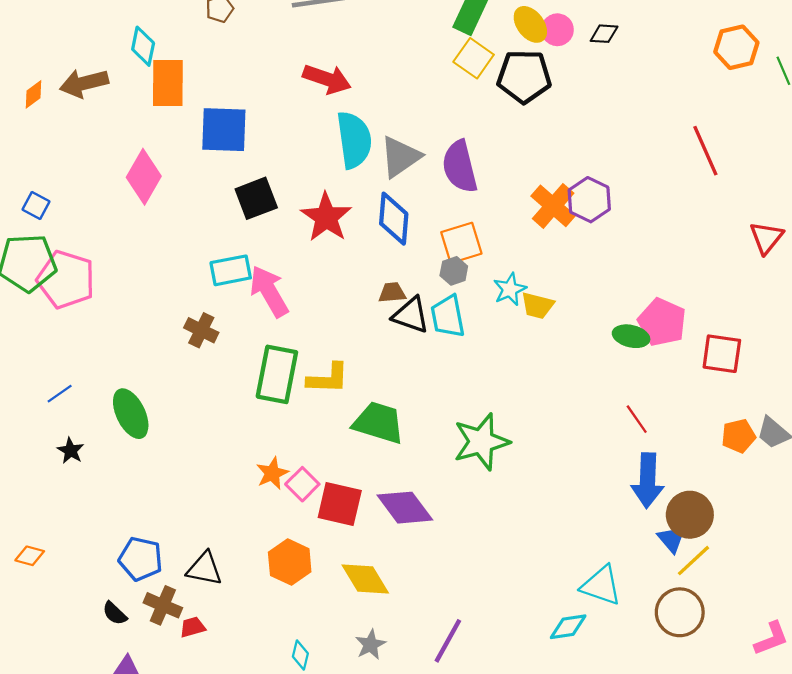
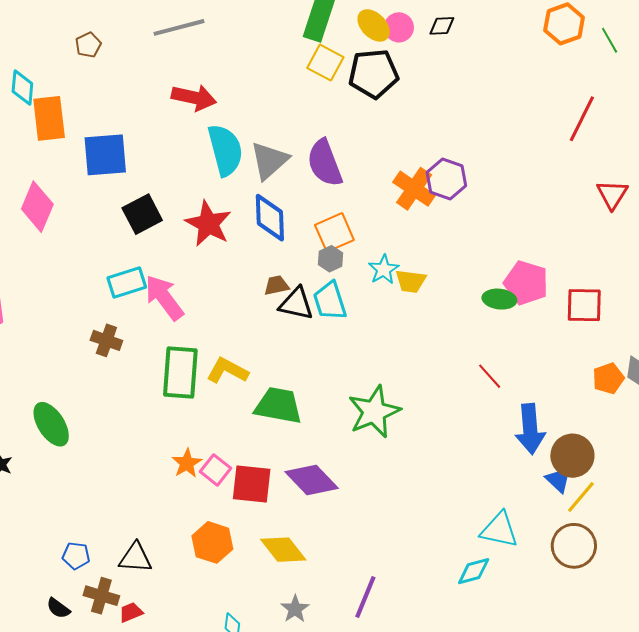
red line: (705, 151) -> (582, 119), moved, turned 57
yellow L-shape: (328, 378) -> (227, 371), turned -147
red line: (637, 419) -> (490, 376), moved
blue pentagon: (141, 559) -> (76, 556), size x0.7

